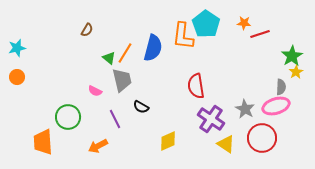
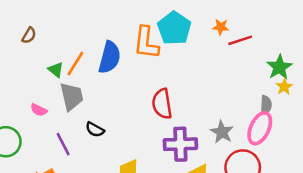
pink ellipse: (276, 106) -> (260, 128), turned -48
purple cross: (211, 119) -> (180, 144), turned -36

